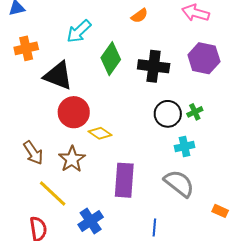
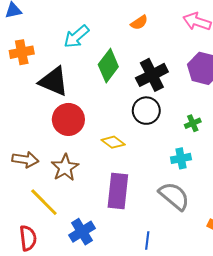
black cross: (154, 66) -> (152, 75), turned -36
black circle: (168, 114) -> (146, 111), moved
yellow diamond: (100, 133) -> (113, 142), moved
brown arrow: (33, 153) -> (25, 160), turned -50

